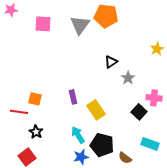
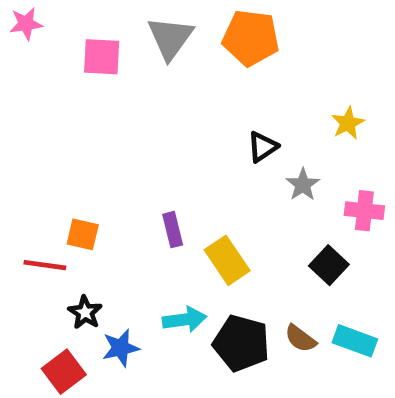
gray triangle: (80, 25) -> (170, 38), moved
yellow star: (157, 49) -> (348, 123), moved
pink cross: (154, 98) -> (364, 211), moved
cyan arrow: (78, 135) -> (184, 320), turned 114
blue star: (81, 157) -> (121, 348), moved
brown semicircle: (125, 158) -> (300, 338), moved

